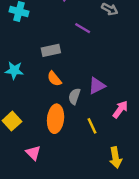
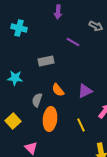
orange semicircle: (54, 79) -> (58, 90), moved
gray semicircle: (74, 96) -> (37, 100), moved

